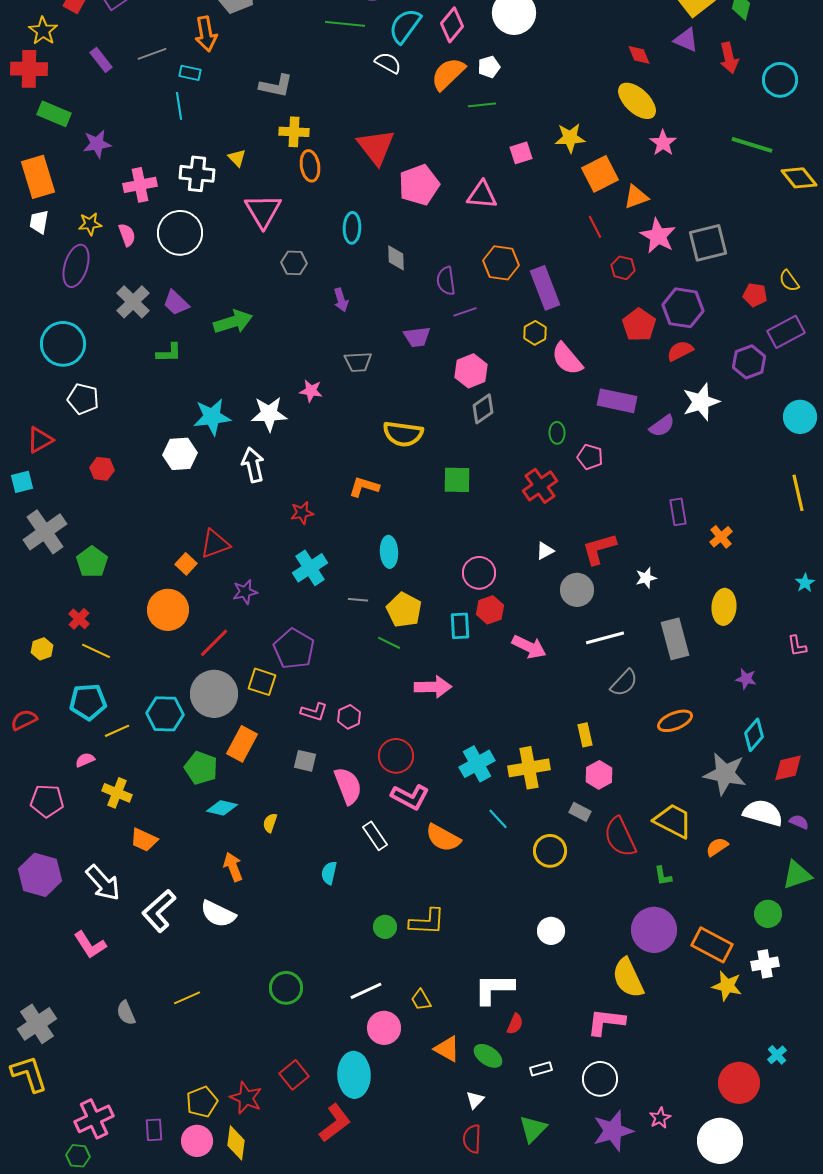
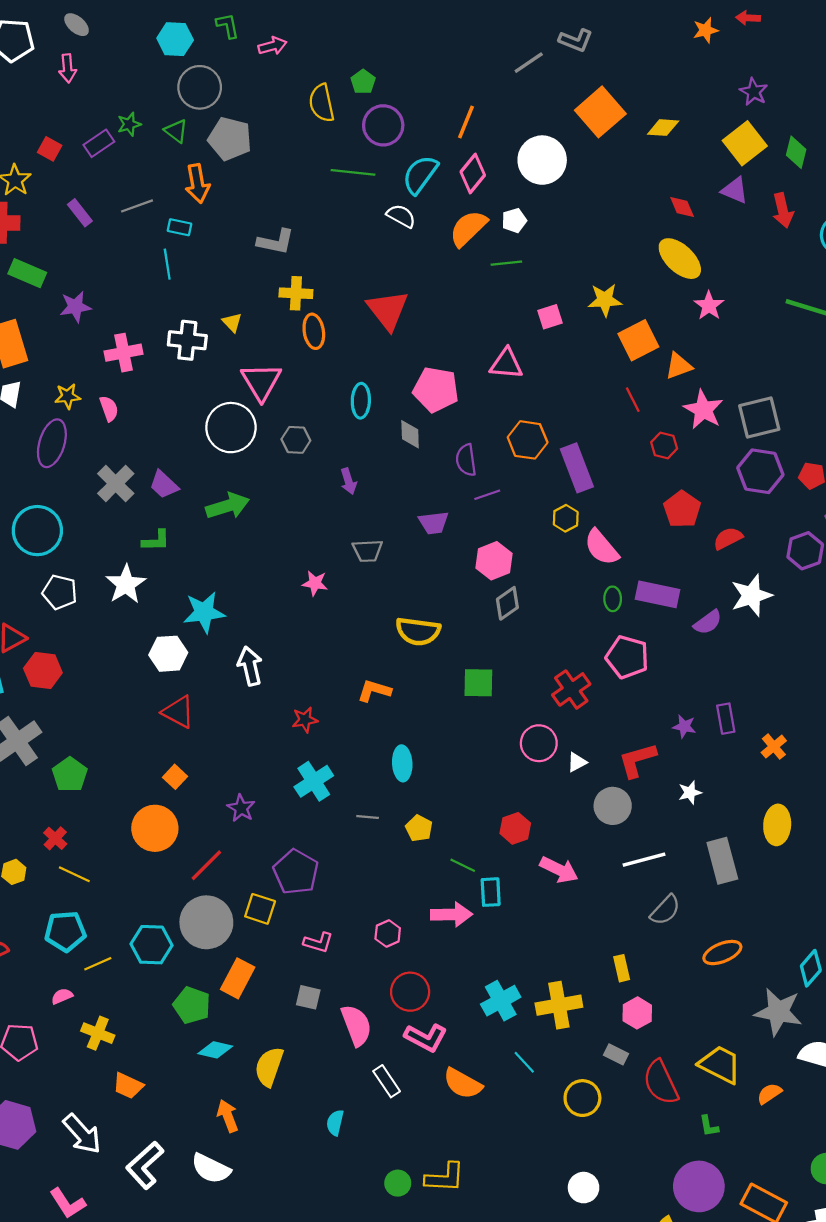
pink pentagon: (419, 185) -> (436, 390), moved, turned 30
white circle: (180, 233) -> (231, 428), moved
purple hexagon: (683, 308) -> (760, 471), moved
white star: (269, 414) -> (126, 584), moved, turned -30
green ellipse: (557, 433) -> (613, 599), moved
pink pentagon: (590, 457) -> (627, 657), size x1.5
red hexagon: (102, 469) -> (43, 670), moved, size x1.4
red triangle: (215, 544) -> (178, 712), moved, turned 48
pink circle: (479, 573) -> (539, 743), moved
purple star: (245, 592) -> (241, 808), turned -30
yellow pentagon: (404, 610) -> (419, 828), size x0.7
cyan rectangle: (460, 626) -> (491, 892), moved
green line: (389, 643) -> (463, 865), moved
purple star: (746, 679) -> (684, 726), moved
pink hexagon: (349, 717) -> (388, 933), moved
yellow semicircle: (270, 823) -> (269, 1067), size x1.8

